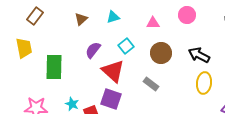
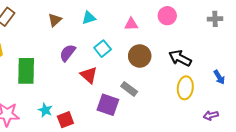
red triangle: (113, 71) -> (89, 75), size x0.7
purple square: (111, 99) -> (108, 105), moved

